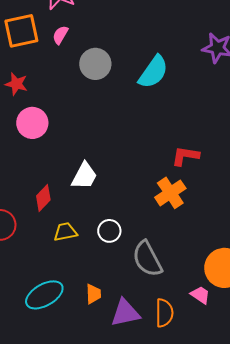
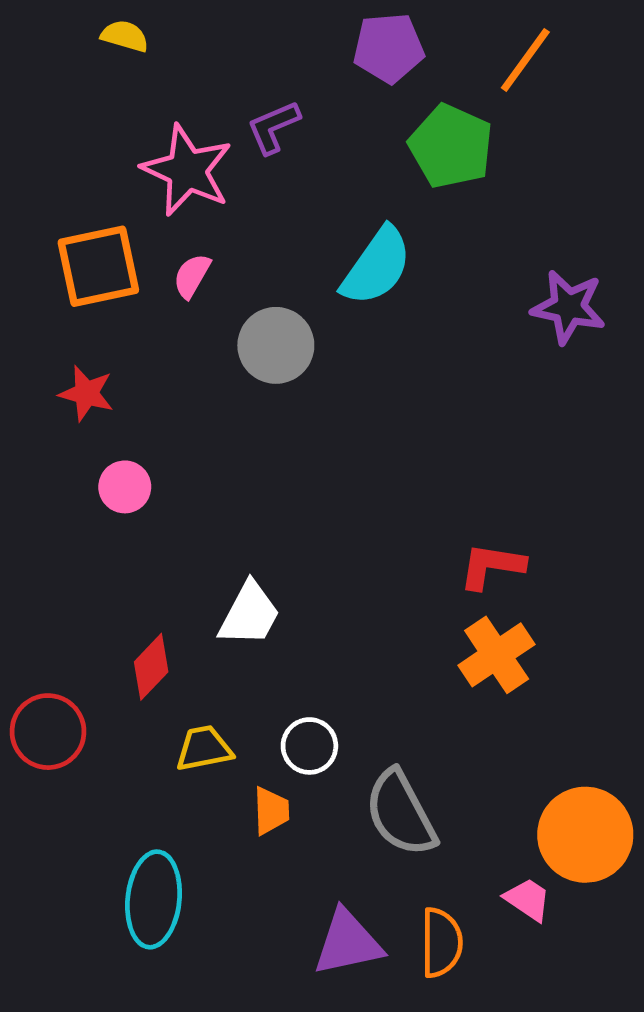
cyan semicircle: (153, 72) -> (377, 266), moved
pink circle: (32, 123) -> (125, 487), size x0.7
orange cross: (170, 193) -> (497, 655), moved
orange trapezoid: (93, 294) -> (271, 811), moved
cyan ellipse: (44, 295) -> (154, 899), turned -54

